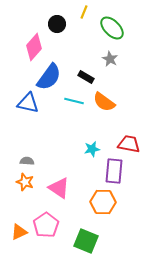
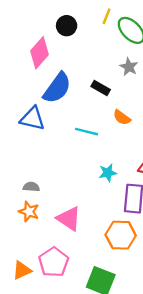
yellow line: (84, 12) -> (107, 16), moved
cyan line: (74, 101) -> (87, 132), moved
orange semicircle: (104, 102) -> (122, 117), size x0.7

